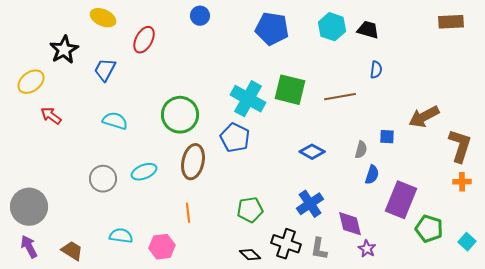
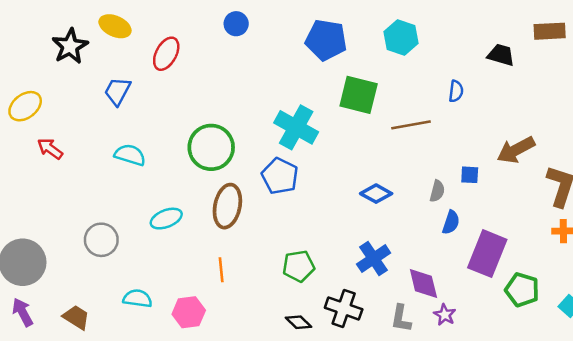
black trapezoid: (368, 30) -> (501, 55), moved
black star: (64, 50) -> (70, 46), moved
green square: (290, 90) -> (359, 95), moved
gray circle: (103, 179) -> (101, 240), moved
gray L-shape: (319, 249) -> (401, 318), moved

